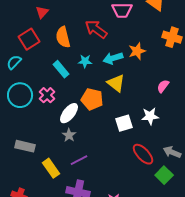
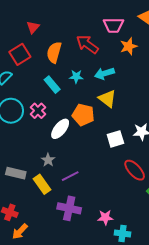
orange semicircle: (63, 37) -> (54, 52), turned 30
orange star: (137, 51) -> (129, 46), moved
gray star: (69, 135) -> (48, 160), moved
gray rectangle: (25, 146) -> (16, 173), moved

